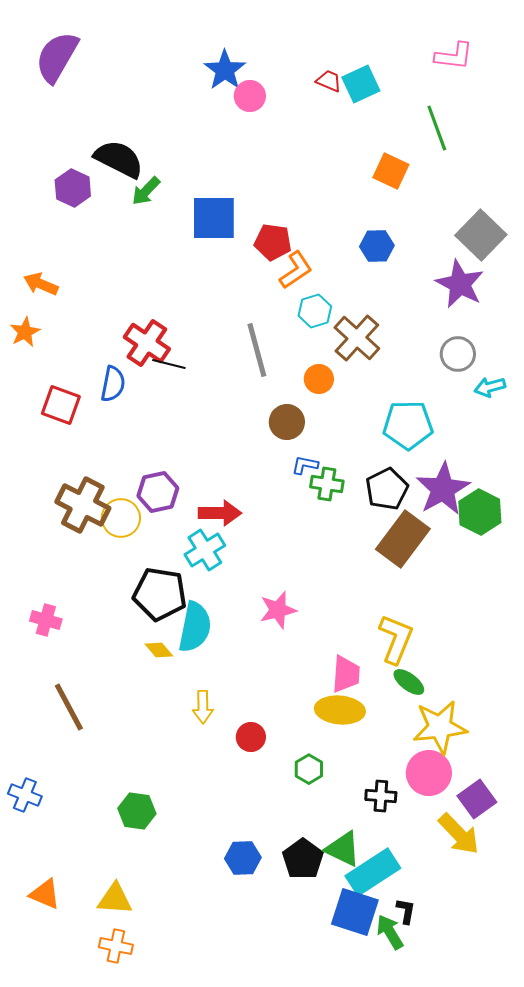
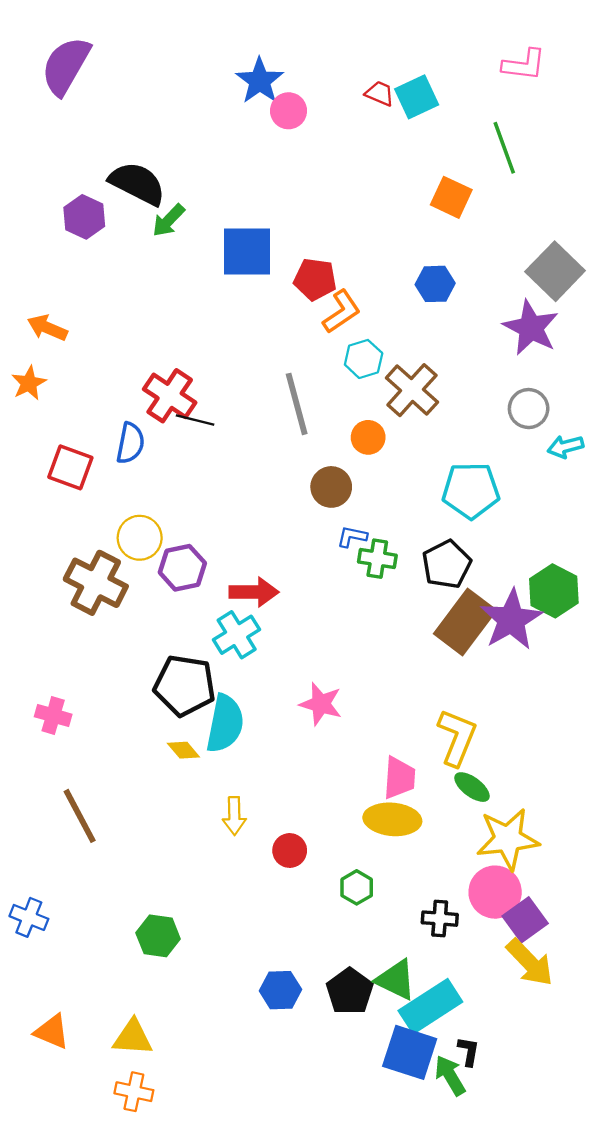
purple star: (443, 489) -> (511, 620), moved
yellow circle: (121, 518) -> (140, 538), moved
pink star: (278, 610) -> (321, 704), turned 30
purple square: (477, 799) -> (525, 920), moved

